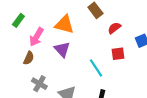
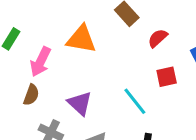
purple triangle: (62, 49) -> (80, 103), moved

